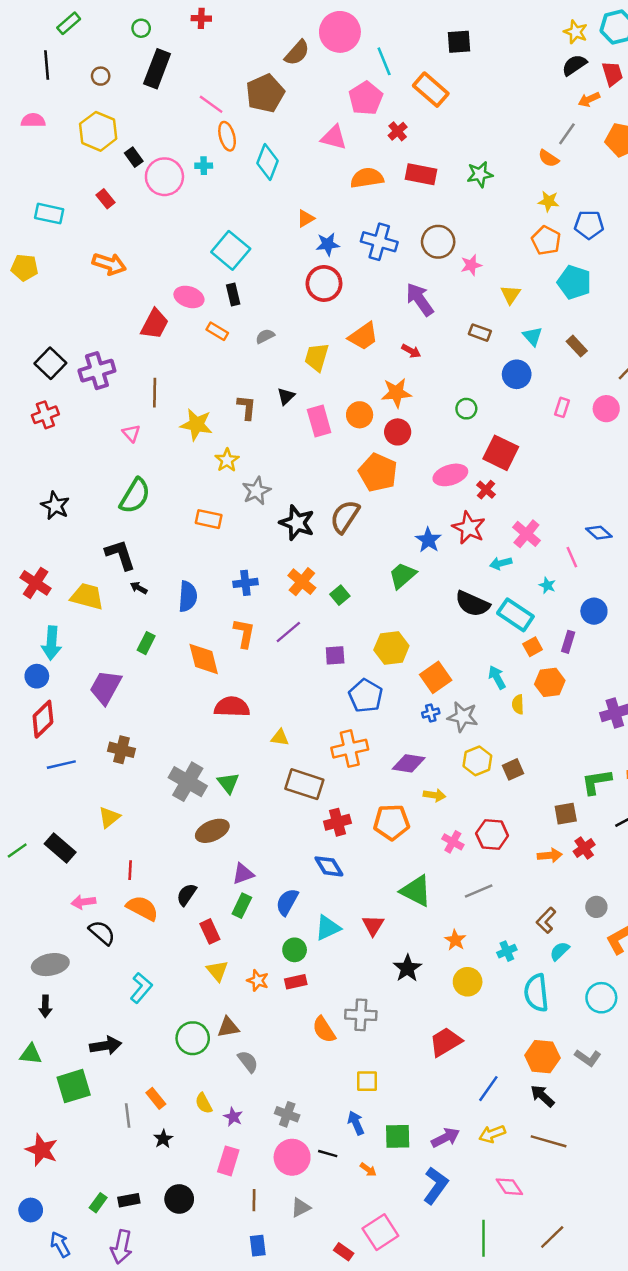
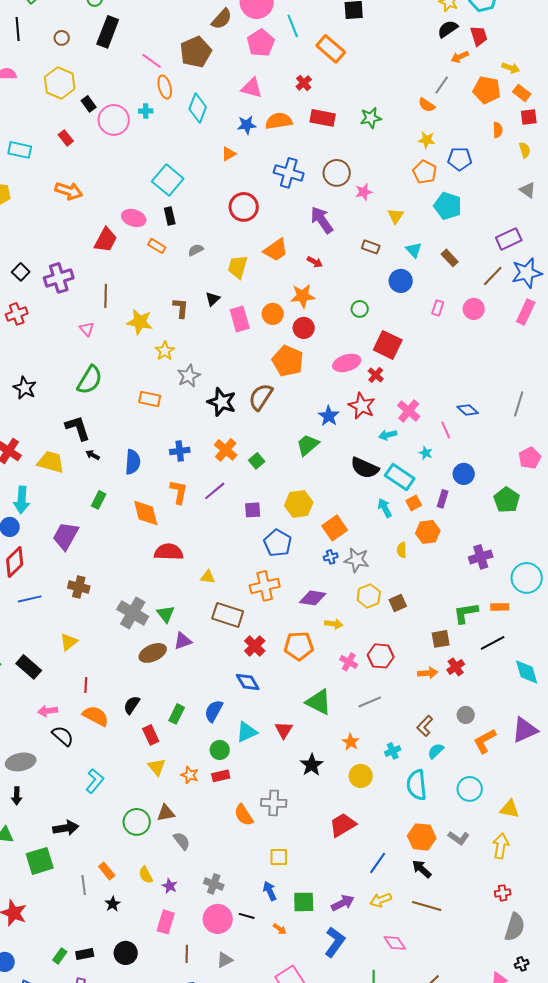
pink pentagon: (366, 98) -> (261, 43), moved
blue star: (328, 244) -> (247, 125), moved
black square: (50, 363) -> (21, 272), size x0.7
cyan arrow: (497, 677) -> (385, 508), moved
red cross: (337, 822) -> (255, 646), turned -30
purple triangle: (243, 874) -> (183, 641), moved

